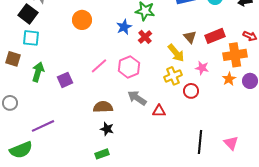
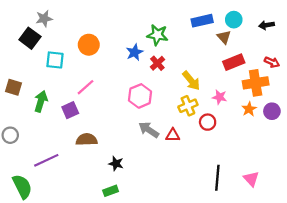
brown triangle: (190, 37) -> (224, 37), moved
cyan square: (31, 38) -> (55, 60), moved
pink line: (99, 66) -> (85, 87), moved
brown semicircle: (103, 107) -> (87, 140), moved
red triangle: (159, 111) -> (173, 135), moved
green semicircle: (21, 150) -> (22, 186), turned -95

